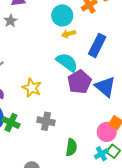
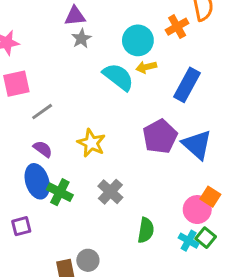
gray star: (10, 21) -> (81, 39), moved
cyan semicircle: (67, 62) -> (118, 77), moved
gray cross: (46, 121) -> (110, 192), turned 30
cyan cross: (101, 154) -> (189, 241), turned -32

